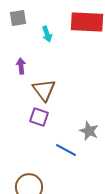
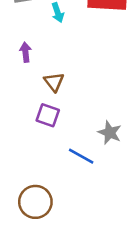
brown triangle: (44, 90) -> (54, 82), size x0.7

